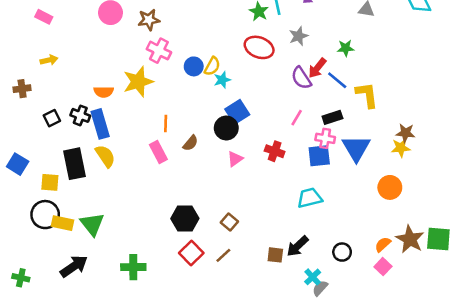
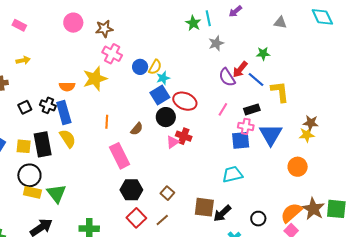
gray star: (299, 36) -> (216, 43), moved
red ellipse: (259, 47) -> (185, 101), moved
blue square: (237, 112) -> (160, 95), moved
orange line: (166, 123) -> (107, 122), moved
red cross: (275, 151) -> (184, 136), moved
pink rectangle: (158, 152) -> (120, 156), moved, size x1.4
yellow square: (50, 182) -> (24, 146), moved
black circle: (45, 215) -> (29, 175), moved
orange semicircle: (383, 244) -> (291, 213), size x1.6
brown square: (275, 255) -> (204, 207), moved, size x1.5

